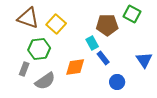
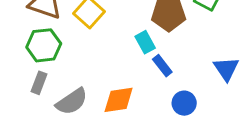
green hexagon: (39, 49) -> (44, 45), moved
orange diamond: (75, 67) -> (119, 100), moved

